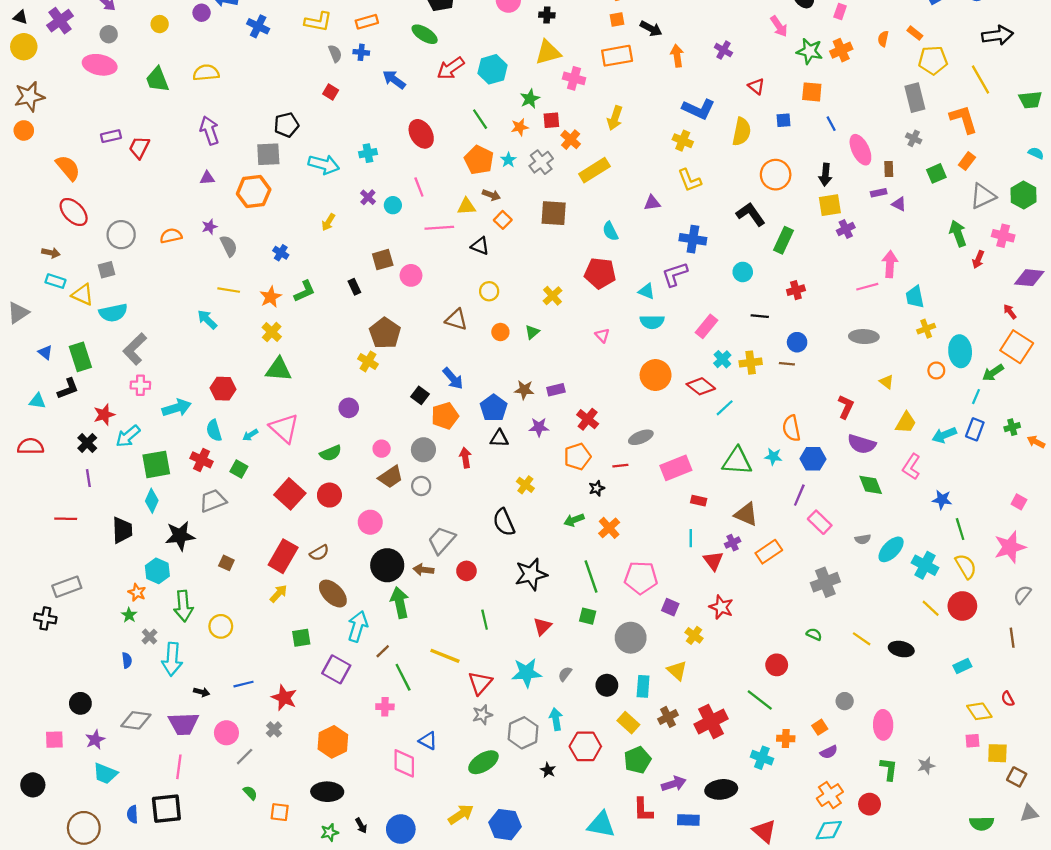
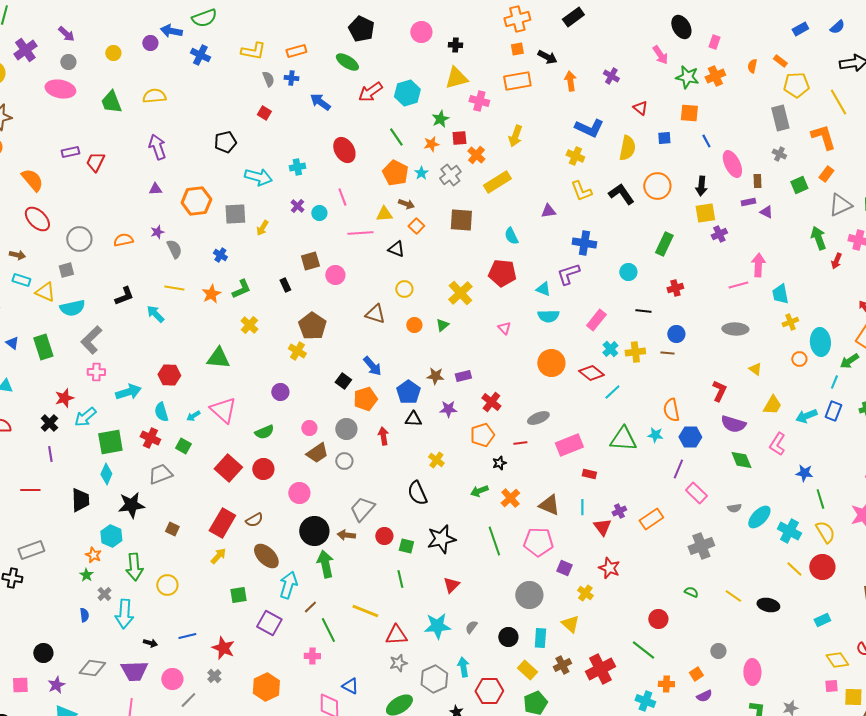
gray square: (268, 154) -> (235, 214), moved
black L-shape: (751, 214) -> (621, 194), moved
yellow cross: (553, 296) -> (460, 293), size x1.4
yellow cross: (272, 332) -> (249, 325), moved
black L-shape: (68, 389) -> (124, 296), moved
brown triangle: (746, 514) -> (549, 505), moved
green square: (588, 616) -> (406, 546), moved
red triangle: (480, 683) -> (396, 635), turned 45

